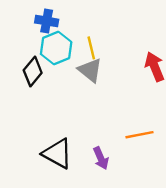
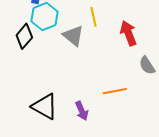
yellow line: (91, 48) -> (93, 17), moved

